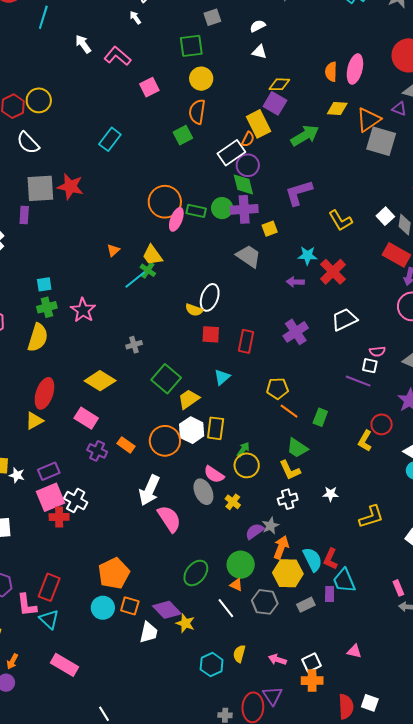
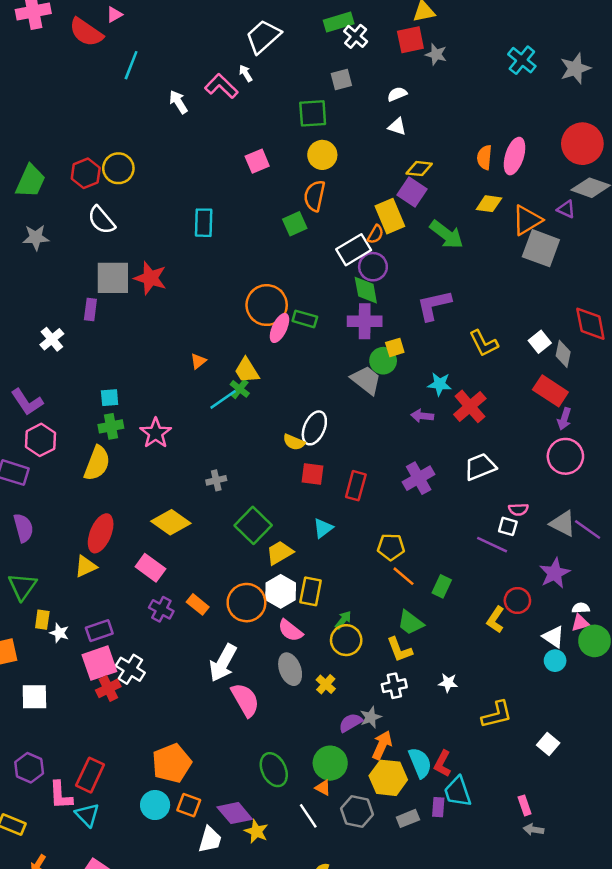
pink L-shape: (117, 56) -> (221, 86), moved
green arrow: (305, 136) -> (447, 235), turned 64
cyan rectangle: (110, 139) -> (204, 223), turned -40
green circle: (222, 208) -> (383, 361), moved
pink semicircle: (214, 474) -> (290, 630), moved
red cross: (59, 517) -> (108, 688), turned -30
green ellipse: (196, 573) -> (274, 770), turned -68

